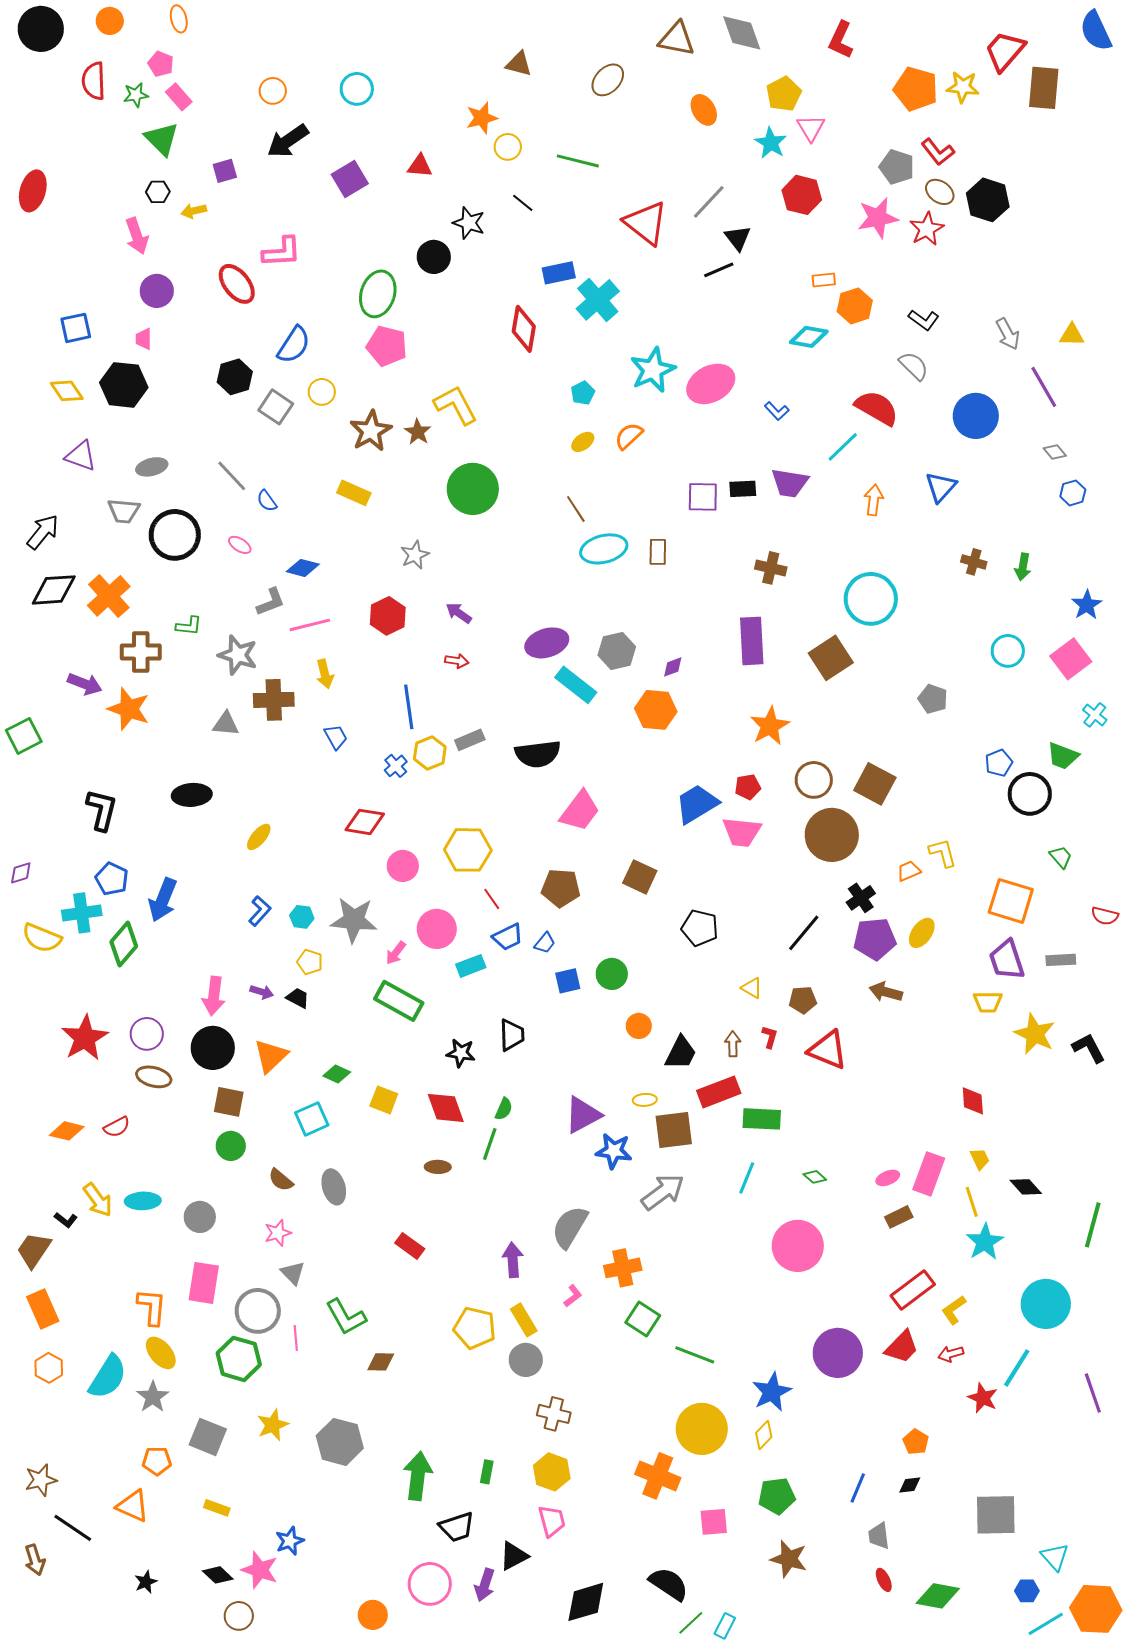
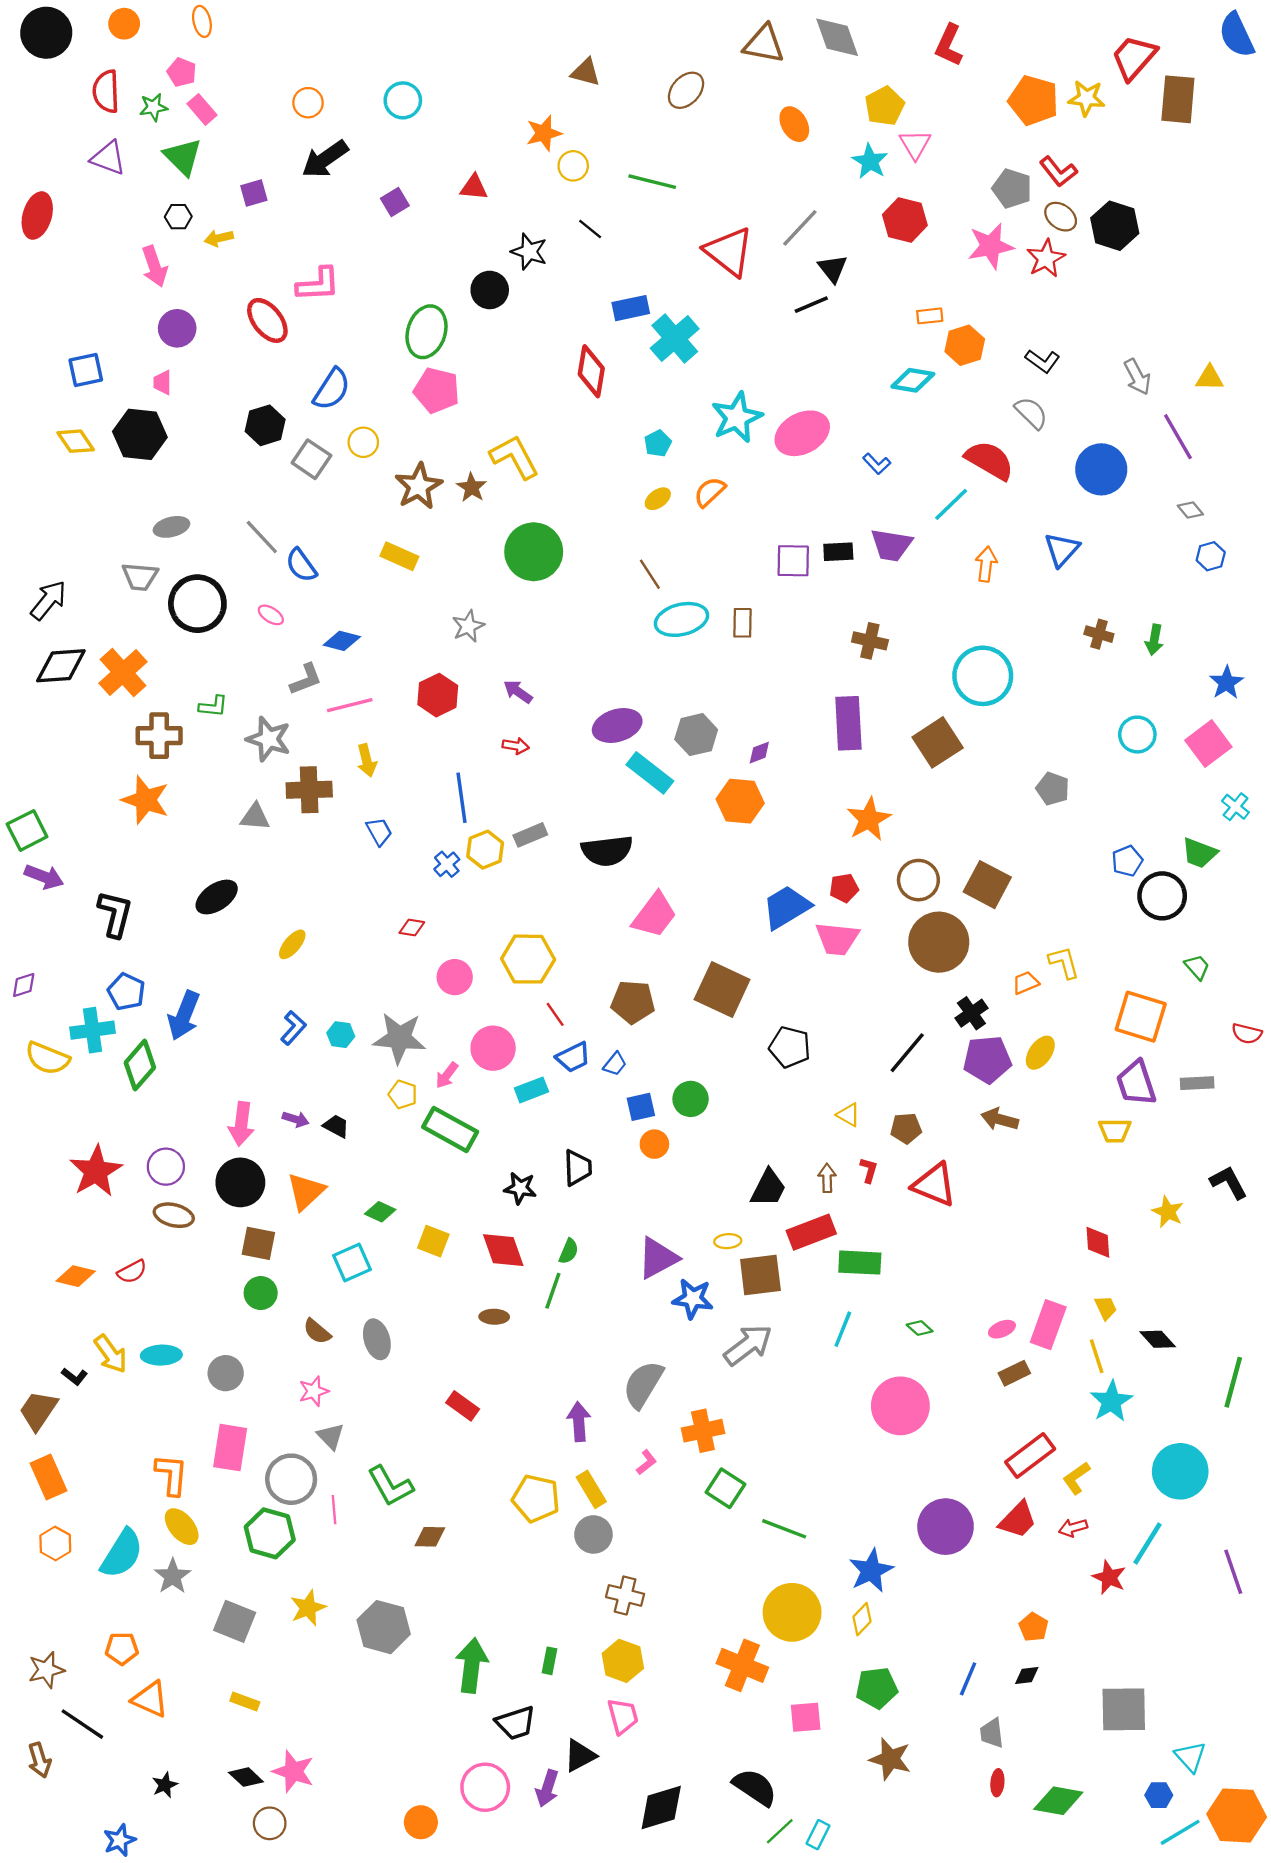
purple square: (350, 179) -> (395, 202), size x0.7
purple triangle: (81, 456) -> (108, 158), moved
blue semicircle: (267, 501) -> (301, 565), size x1.4
purple arrow: (85, 684) -> (44, 877), moved
black ellipse: (192, 795) -> (217, 897), turned -30
red diamond: (365, 822) -> (412, 927), size x0.6
brown square: (640, 877) -> (722, 990), size x1.4
yellow pentagon: (310, 962) -> (403, 1094), moved
orange circle: (639, 1026) -> (654, 1144), moved
yellow star: (1035, 1034) -> (1168, 1212), moved, size x0.7
orange pentagon: (157, 1461) -> (122, 1648), moved
blue star: (290, 1541) -> (120, 1840), moved
red ellipse: (884, 1580) -> (997, 1783), turned 30

